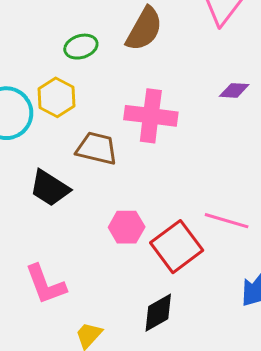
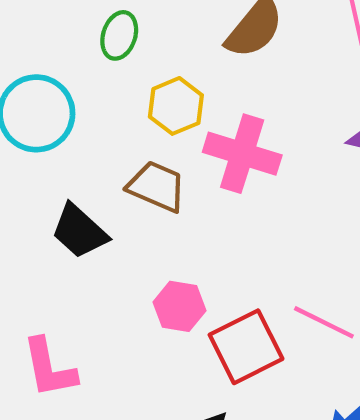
green ellipse: (81, 47) -> (119, 35), moved, turned -64
yellow hexagon: (57, 97) -> (176, 106), moved

